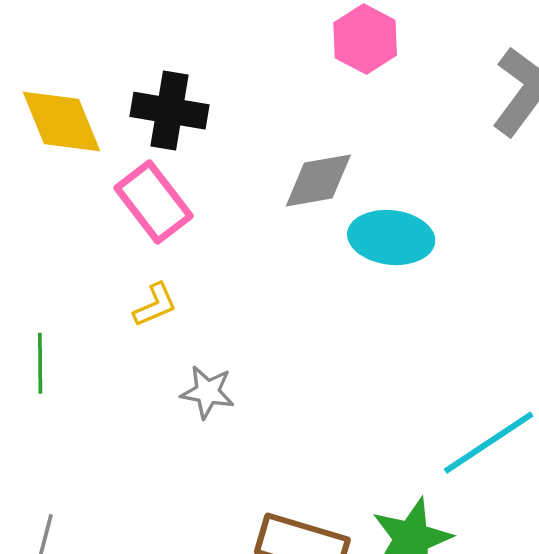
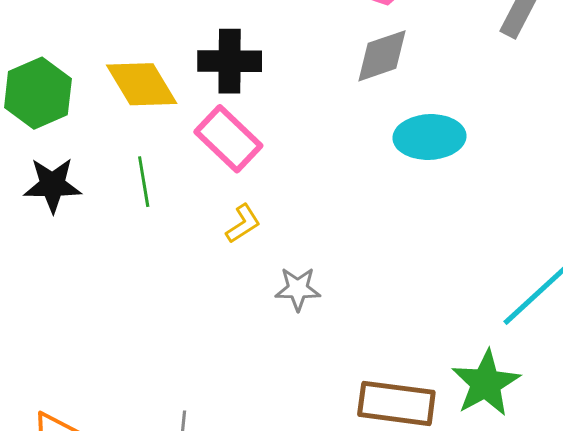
gray diamond: (318, 180) -> (382, 56), moved
green line: (40, 363) -> (144, 182), moved

